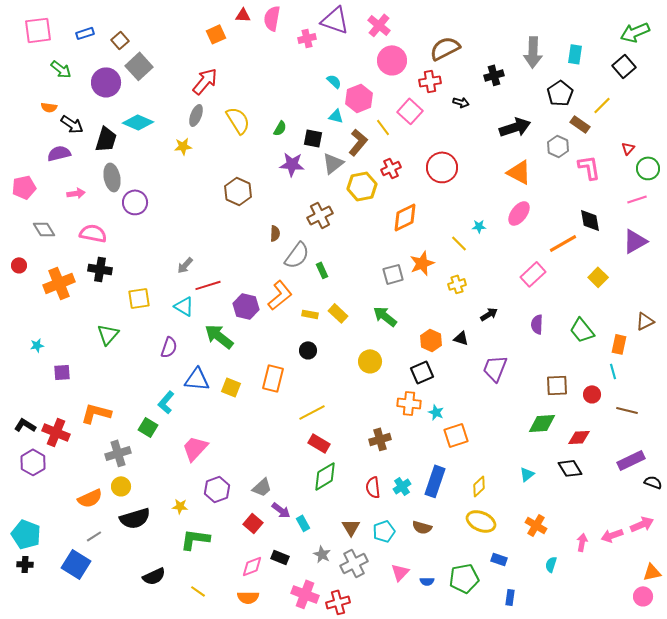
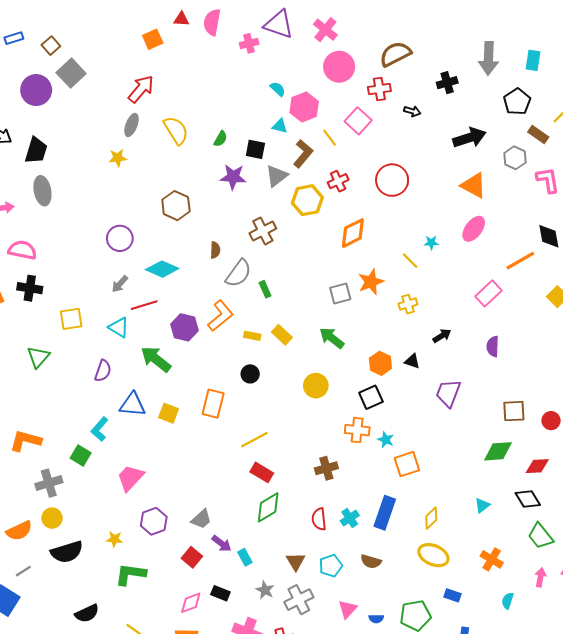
cyan diamond: (138, 122) -> (162, 269), moved
purple circle: (135, 202) -> (120, 238), moved
green trapezoid: (582, 330) -> (540, 536), moved

